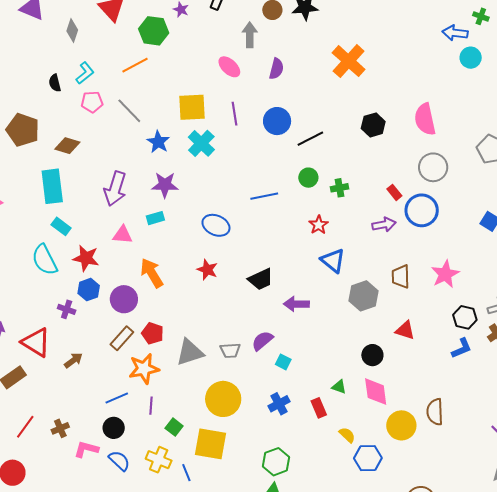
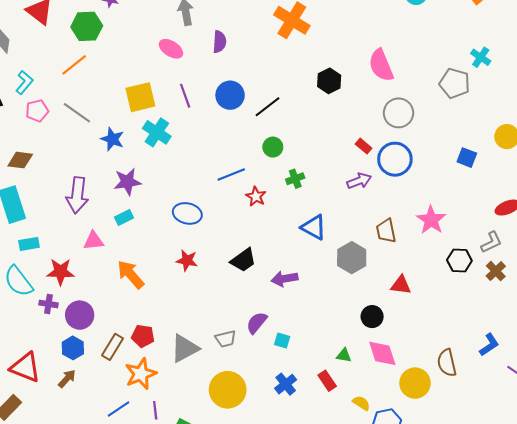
green cross: (339, 188) -> (295, 179), moved
red star: (319, 225) -> (256, 196), moved
cyan rectangle: (61, 226) -> (29, 244), turned -36
blue hexagon: (89, 290) -> (73, 348), moved
purple circle: (124, 299) -> (80, 315), moved
purple cross: (67, 309) -> (48, 304), moved
blue L-shape: (462, 348) -> (489, 345), moved

